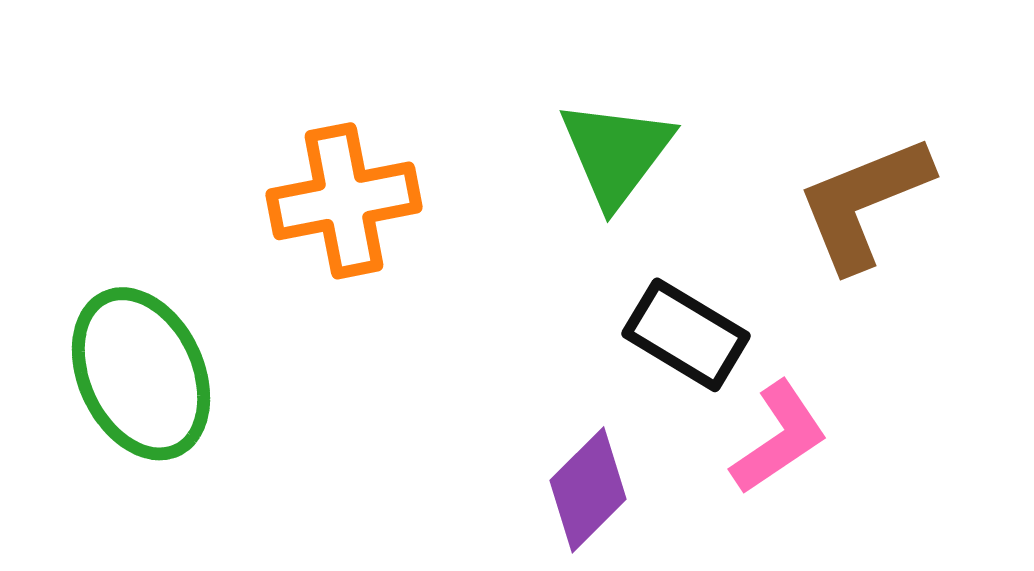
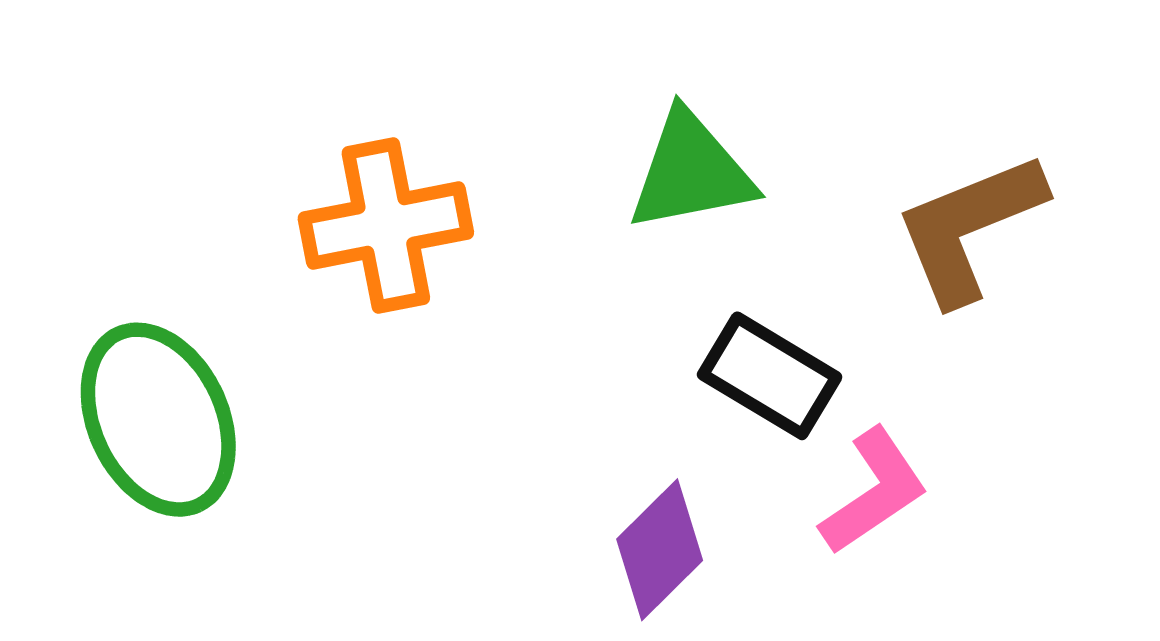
green triangle: (616, 153) -> (691, 172), turned 42

